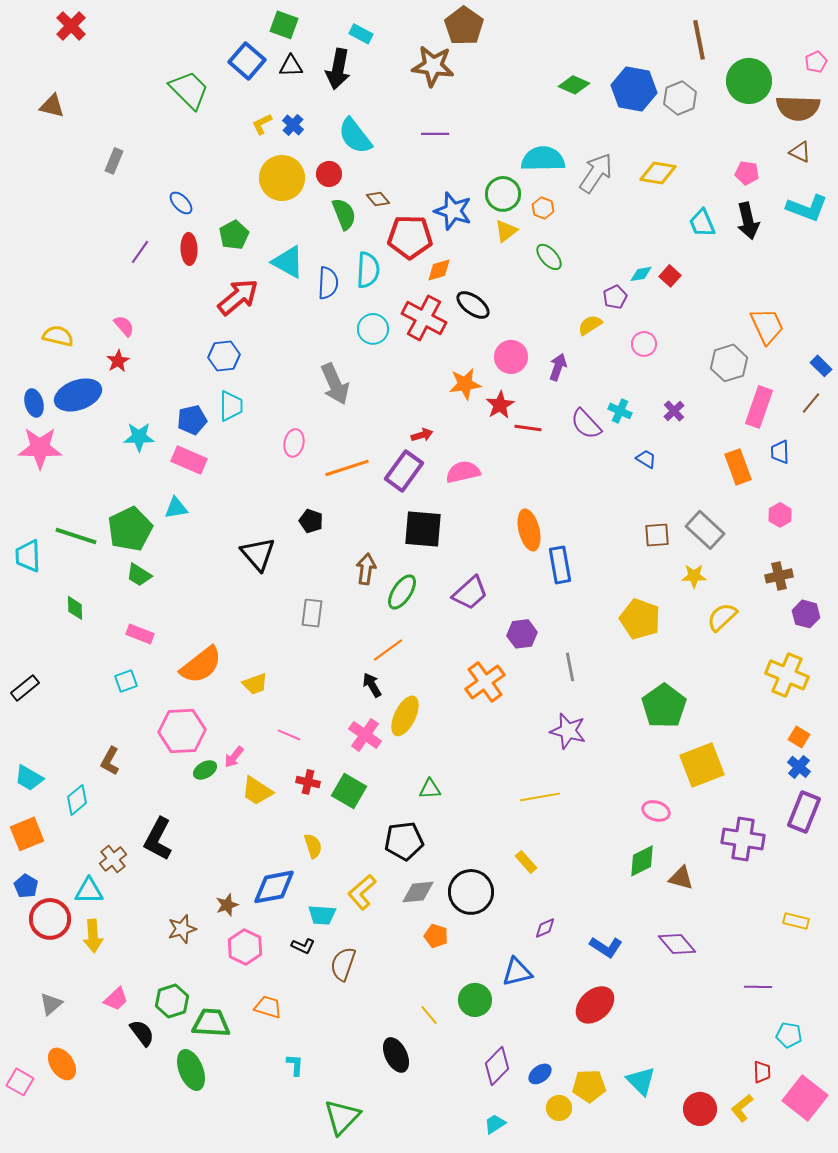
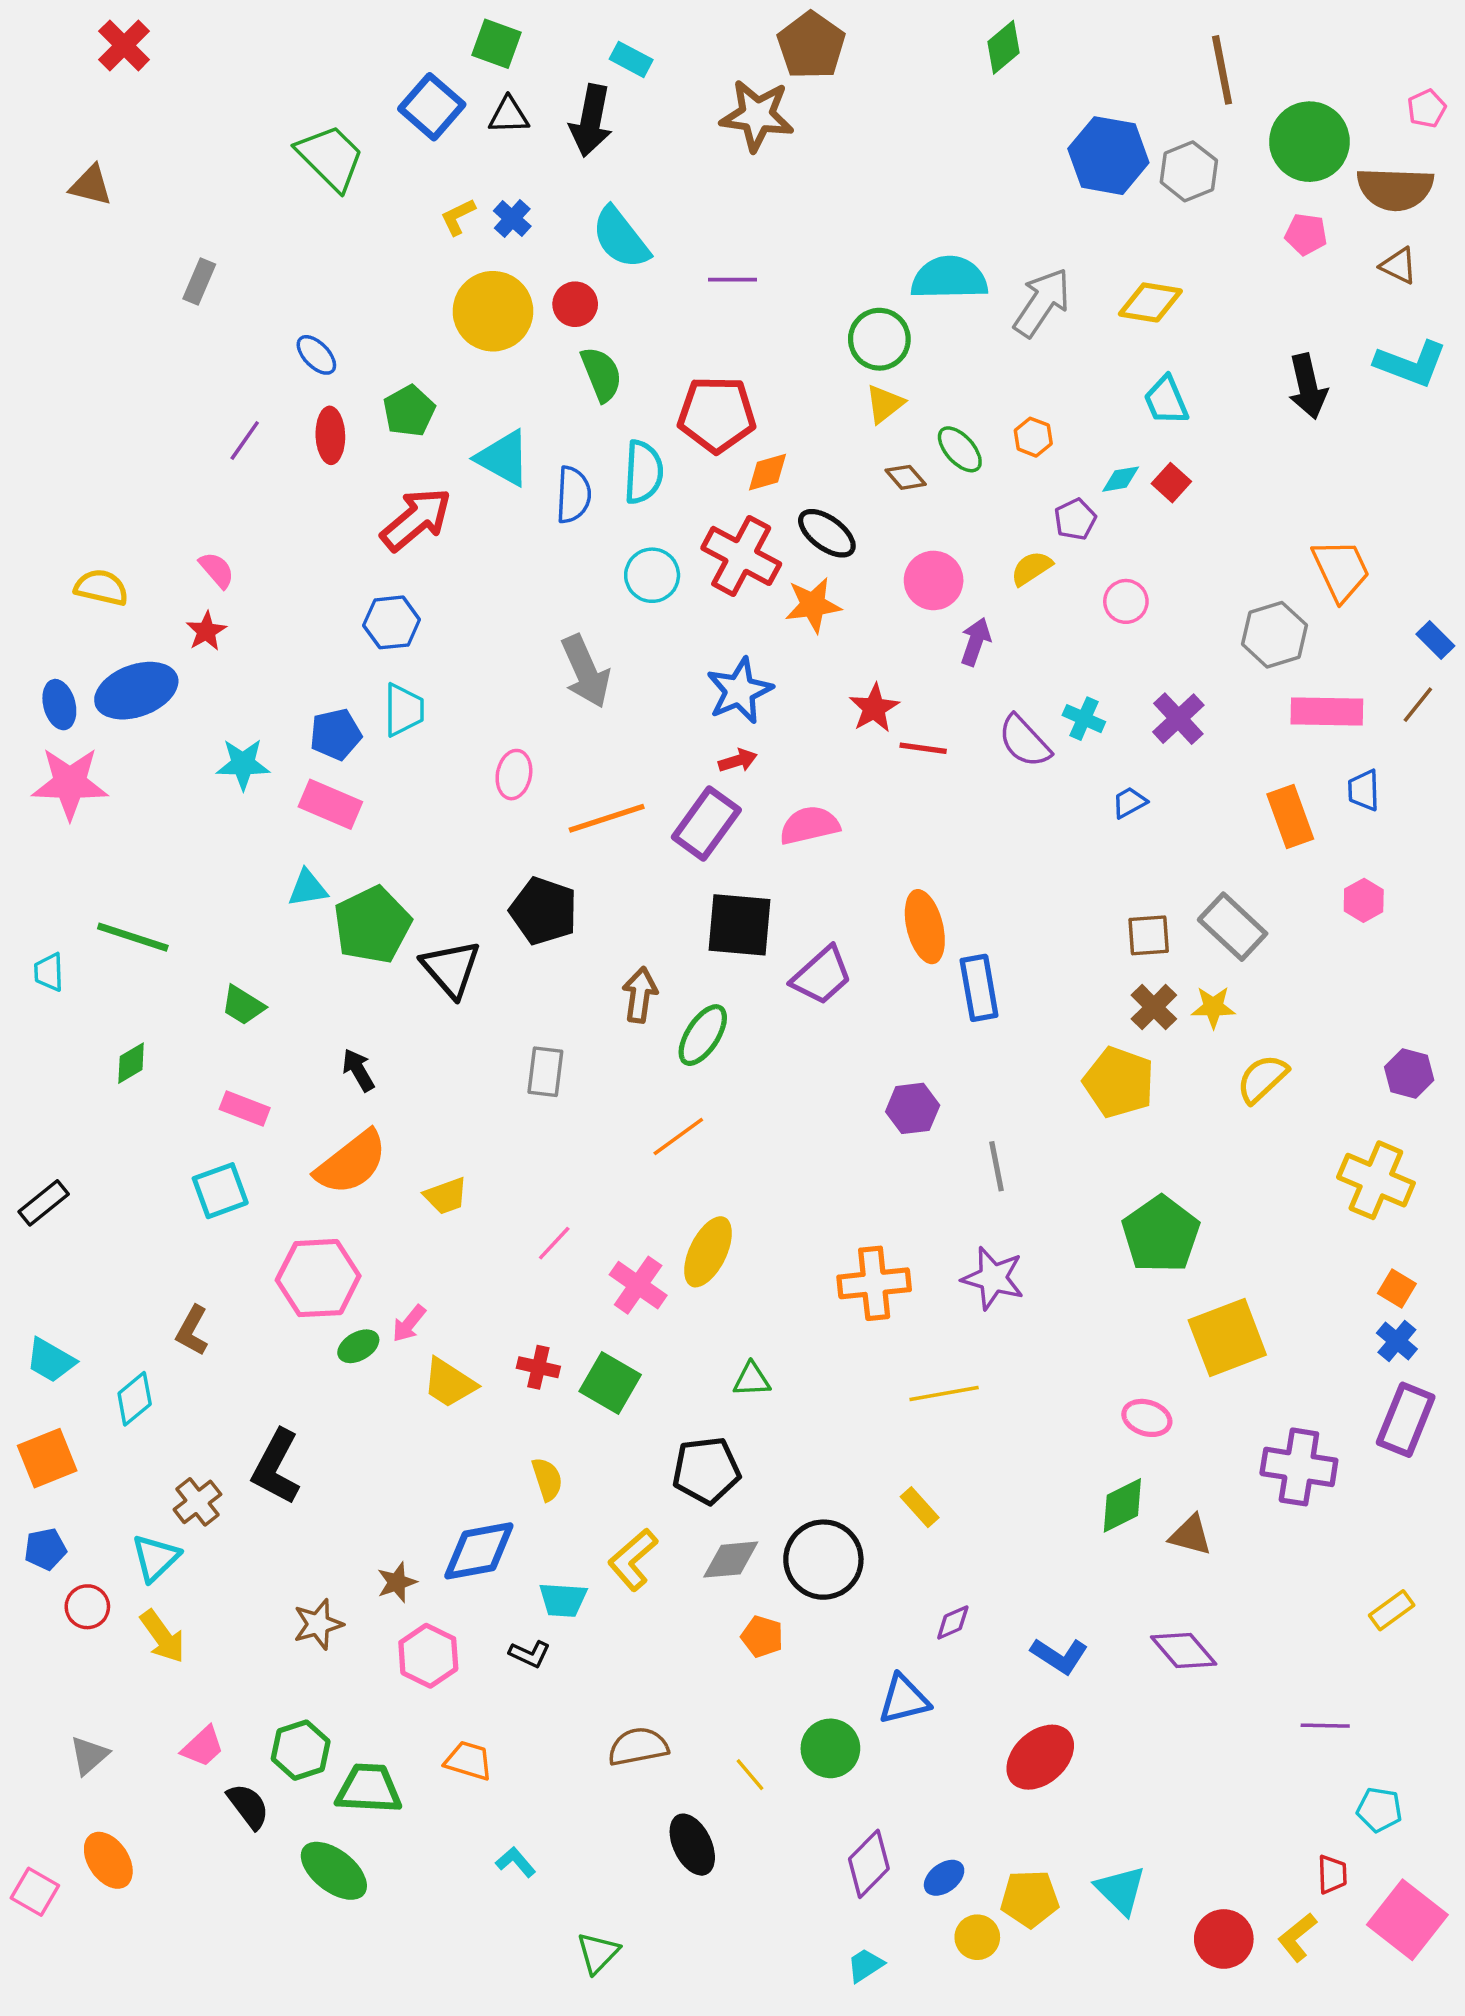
green diamond: (574, 85) -> (1004, 47), moved, turned -64
purple line: (435, 134) -> (732, 280), moved
pink pentagon: (747, 173) -> (1306, 234), moved
brown diamond: (378, 199) -> (906, 477), moved
orange hexagon: (543, 208) -> (1033, 437), moved
blue star: (453, 211) -> (739, 691), moved, turned 30
cyan trapezoid: (702, 223) -> (1166, 400), moved
pink circle: (511, 357) -> (934, 580), moved
orange star: (465, 384) -> (813, 605), moved
pink rectangle: (759, 407) -> (1327, 712), turned 72
purple cross: (674, 411) -> (1178, 719), size x1.4
blue trapezoid: (646, 459) -> (1129, 803), turned -60
black pentagon: (311, 521) -> (544, 911), size x1.6
green pentagon: (130, 529) -> (372, 925), moved
cyan trapezoid: (28, 556) -> (49, 972), size x0.7
brown cross: (779, 576) -> (1154, 1007), moved, turned -32
purple trapezoid: (470, 593) -> (822, 976), moved
green diamond: (75, 608) -> (131, 1063), turned 60
cyan square: (126, 681) -> (220, 1191), size x1.4
orange cross: (485, 682) -> (874, 1283), moved, turned 30
black arrow: (372, 685) -> (358, 1070), moved
pink line: (289, 735) -> (554, 1243), moved, turned -70
blue pentagon: (26, 886) -> (45, 1549), turned 30
cyan triangle: (89, 891) -> (156, 1558), turned -44
red circle: (50, 919) -> (87, 1607), size x0.6
yellow rectangle: (796, 921) -> (1392, 1610), turned -50
yellow arrow: (93, 936) -> (163, 1636), turned -32
brown semicircle: (343, 964) -> (638, 1747), moved, turned 60
cyan L-shape: (295, 1065) -> (516, 1862), turned -45
green ellipse: (191, 1070) -> (334, 1871), turned -30
green triangle: (342, 1117) -> (598, 1953), size x0.7

